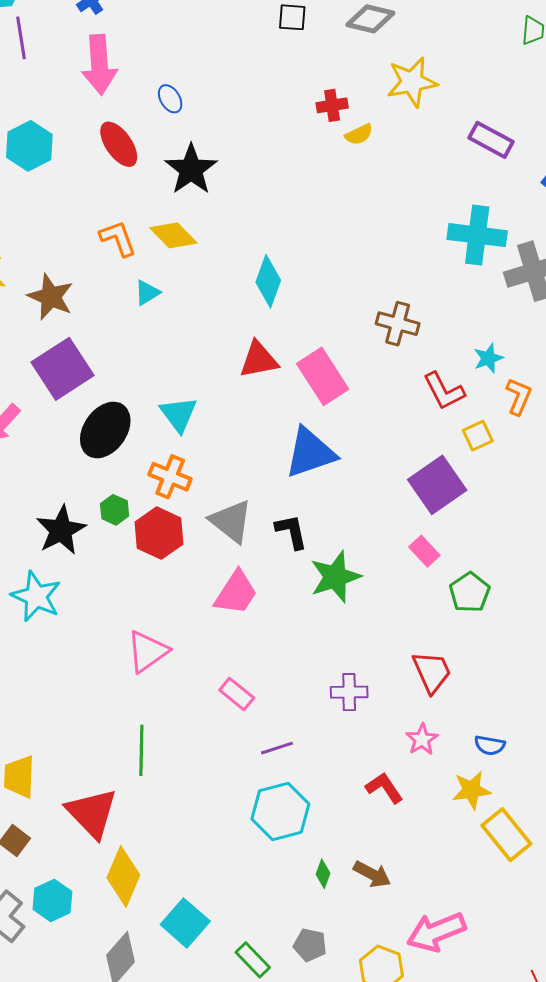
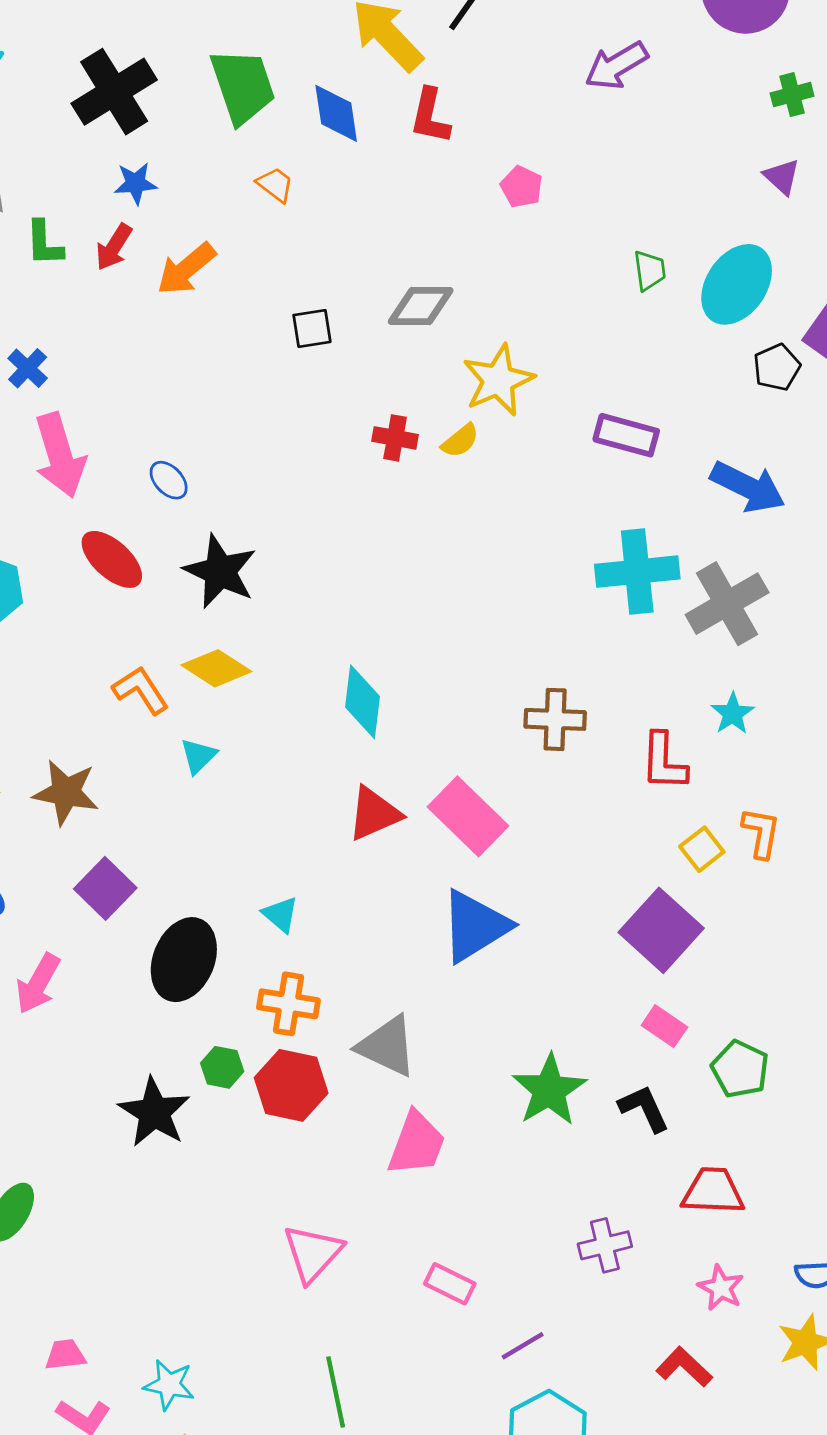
red cross: (332, 105) -> (395, 438), turned 32
yellow semicircle: (359, 134) -> (460, 441), moved
cyan star: (488, 358) -> (733, 714), moved
purple square: (63, 369) -> (105, 888), size x0.7
red L-shape: (444, 391) -> (664, 762), moved, turned 42
orange L-shape: (519, 396) -> (761, 833), moved
cyan triangle: (179, 414) -> (280, 914), size x0.7
black L-shape: (291, 532) -> (644, 1108), moved
cyan star: (36, 596) -> (169, 1385), moved, size x0.7
red trapezoid: (432, 672) -> (713, 1191), turned -51

